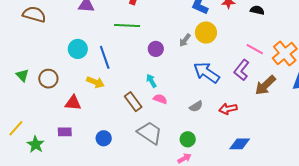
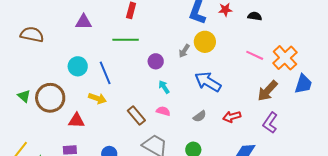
purple L-shape: (242, 70) -> (270, 123), moved
brown circle: (48, 79) -> (50, 98), size x1.5
cyan arrow: (151, 81) -> (164, 87), moved

